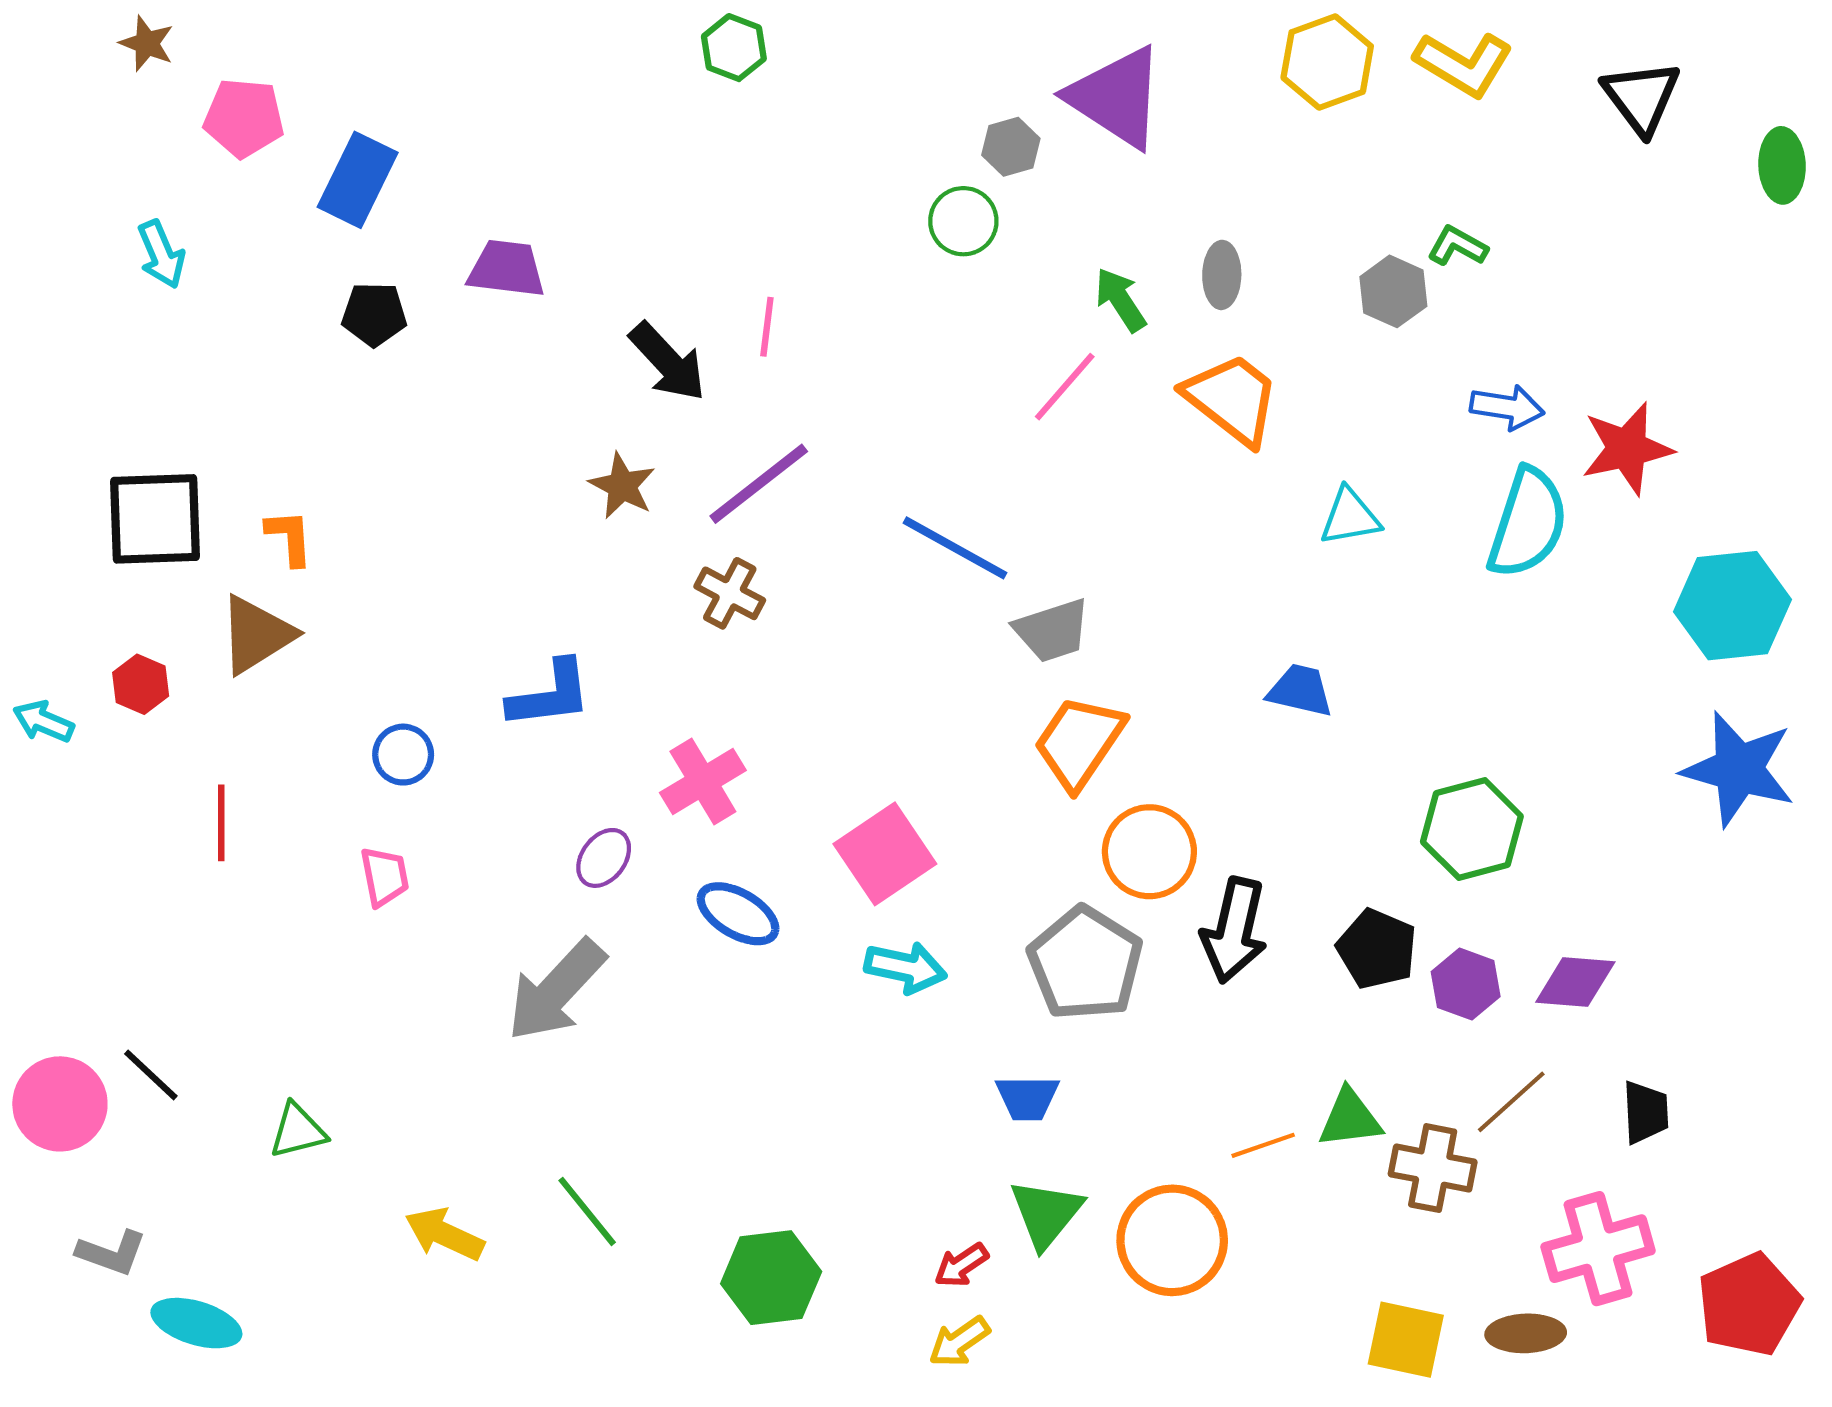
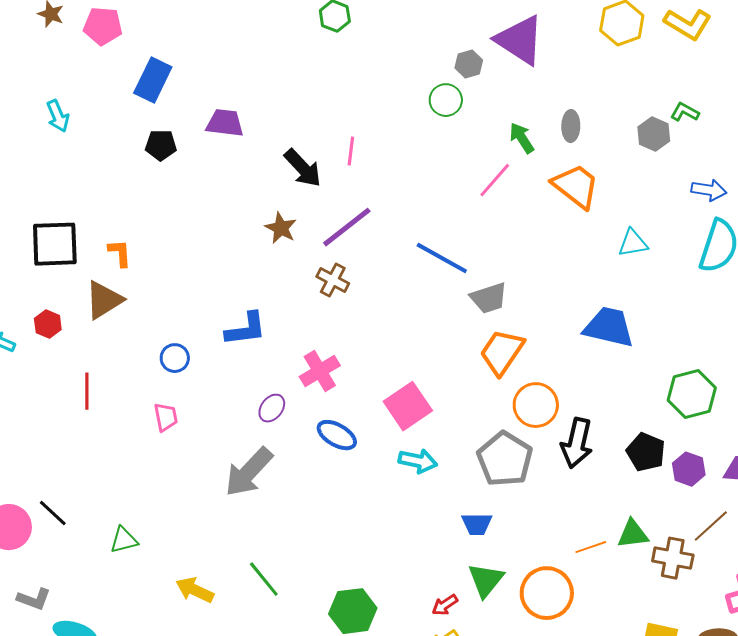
pink pentagon: (244, 118) -> (103, 26), moved
blue trapezoid: (1300, 690) -> (609, 327), size x1.6

